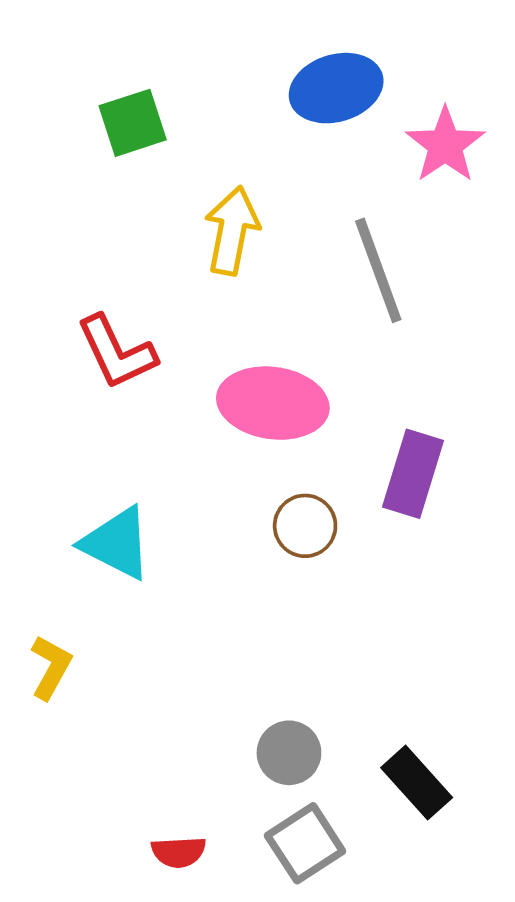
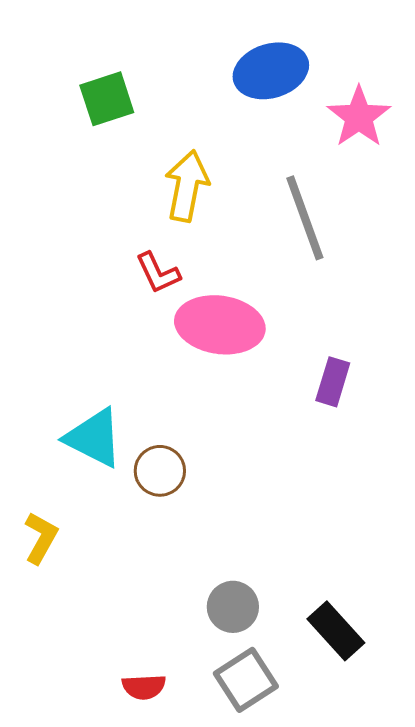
red L-shape: (117, 352) -> (158, 273), moved, size x0.7
purple rectangle: (413, 474) -> (333, 382), size x0.7
brown circle: (305, 526) -> (160, 471), moved

